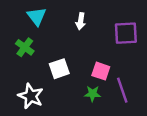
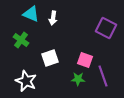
cyan triangle: (37, 16) -> (31, 14), turned -30
white arrow: (81, 21) -> (53, 18), moved
purple square: (126, 33) -> (106, 28), turned 30

